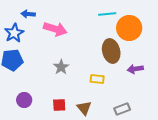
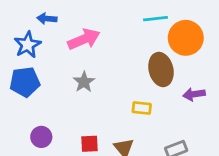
pink arrow: (55, 29) -> (84, 39), turned -40
gray star: (61, 67) -> (84, 82), moved

